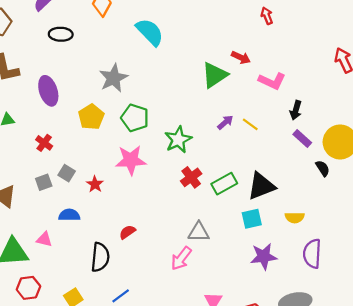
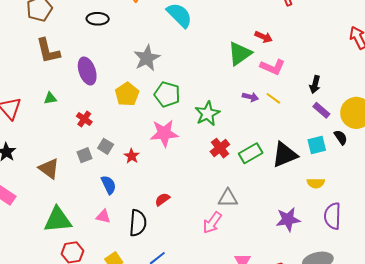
pink L-shape: (272, 81) -> (273, 67), moved
purple arrow: (225, 122) -> (250, 97), turned 56
blue semicircle: (69, 215) -> (109, 185), turned 66
cyan square: (252, 219) -> (317, 145), moved
pink triangle: (44, 239) -> (103, 216), moved

